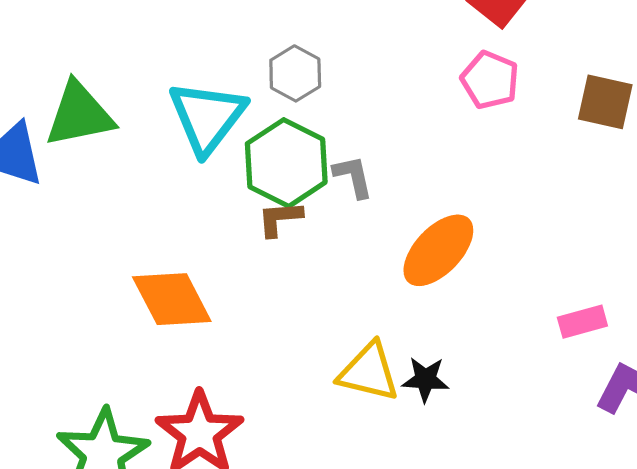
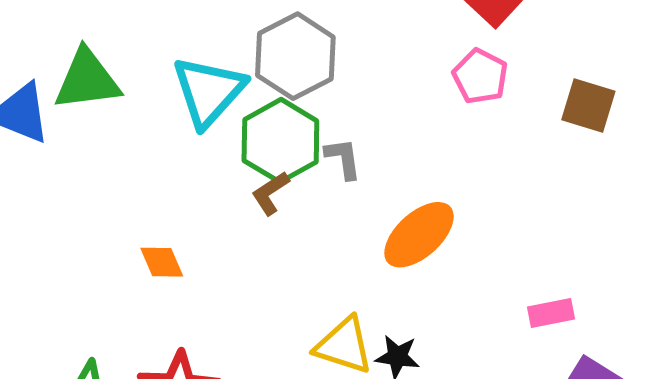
gray hexagon: (295, 73) -> (295, 56), size x1.6
brown L-shape: (280, 219) -> (270, 193), turned -33
orange diamond: (172, 299) -> (162, 262), size x0.6

